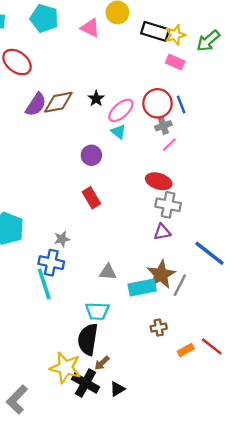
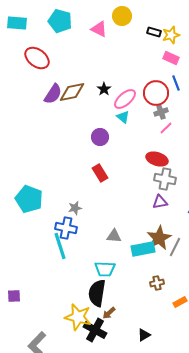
black rectangle: (155, 31) -> (154, 32), size x0.6
blue line: (181, 105) -> (176, 83), moved
black triangle: (117, 389) -> (144, 335), moved

